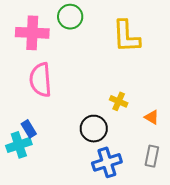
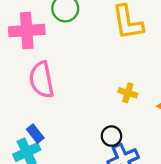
black circle: (94, 129) -> (111, 136), moved, size x0.7

